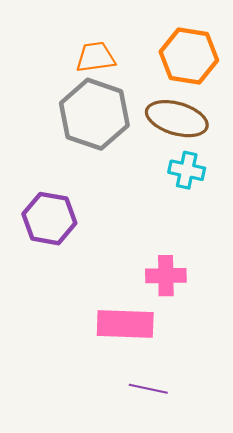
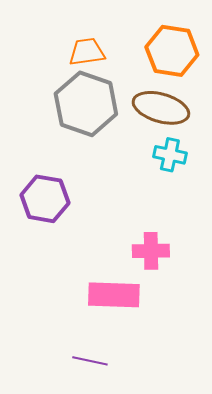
purple line: (148, 389) -> (90, 361), moved

